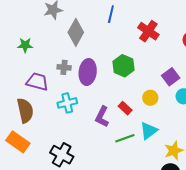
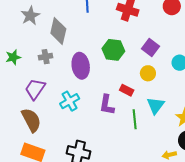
gray cross: (64, 67) -> (46, 57), moved
purple square: (171, 77) -> (151, 47), moved
purple trapezoid: (37, 82) -> (35, 89), turned -55
green line: (125, 138) -> (135, 119), turned -60

